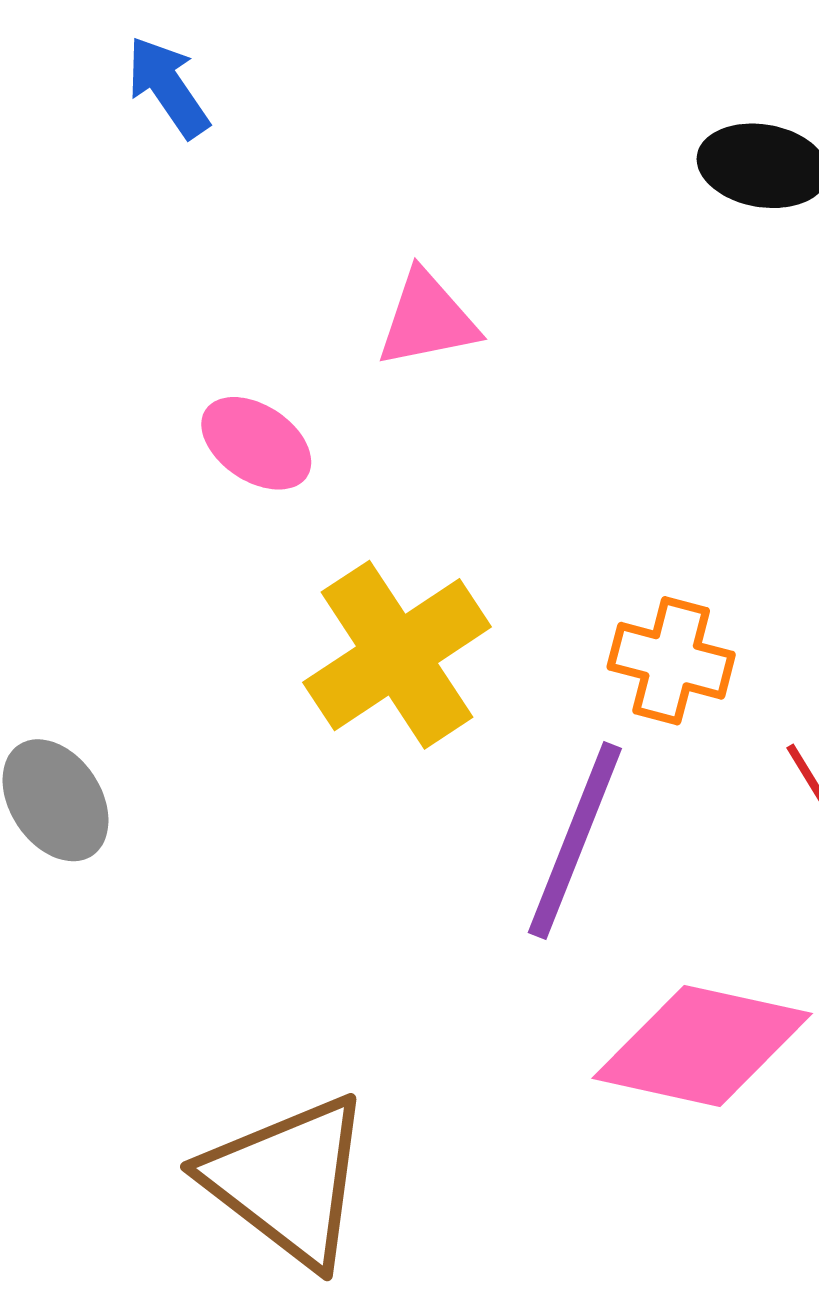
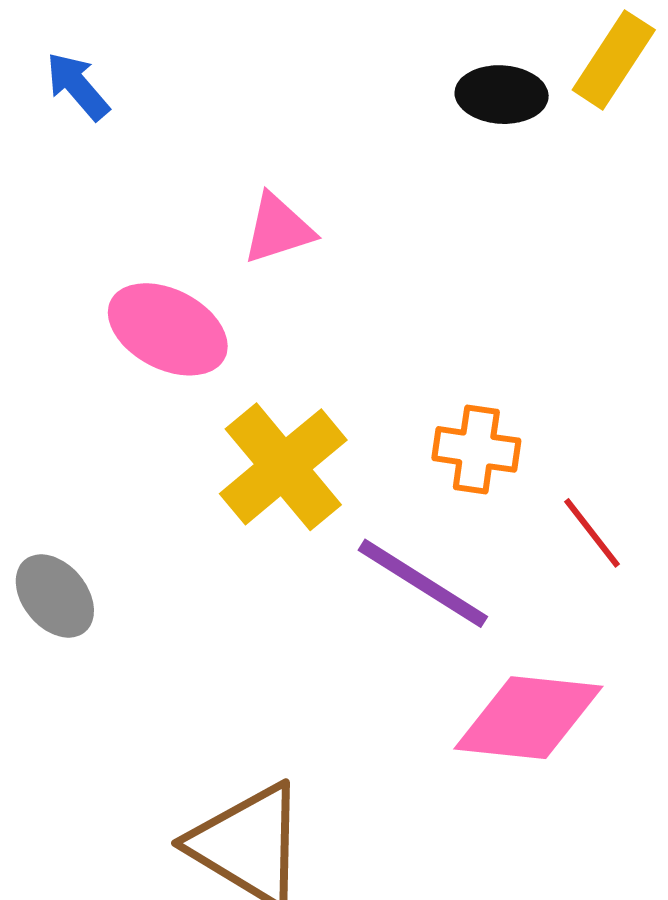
pink ellipse: (256, 443) -> (168, 329), size x1.5
purple line: (575, 840) -> (423, 583), turned -73

